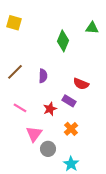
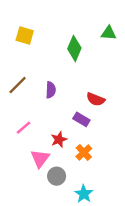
yellow square: (14, 23) -> (25, 35), moved
pink line: (20, 108) -> (23, 128), turned -72
red star: (50, 109) -> (59, 139), moved

